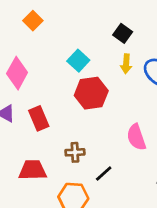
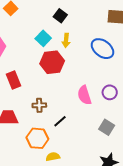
black square: (123, 33) -> (60, 16), moved
yellow arrow: (126, 64) -> (66, 40), moved

